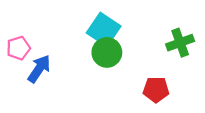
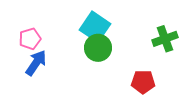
pink pentagon: (18, 48) -> (30, 39), moved

